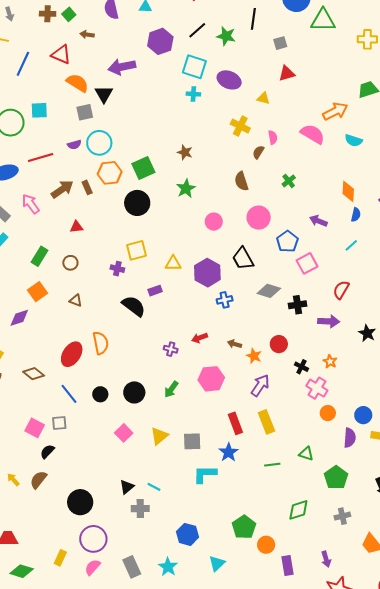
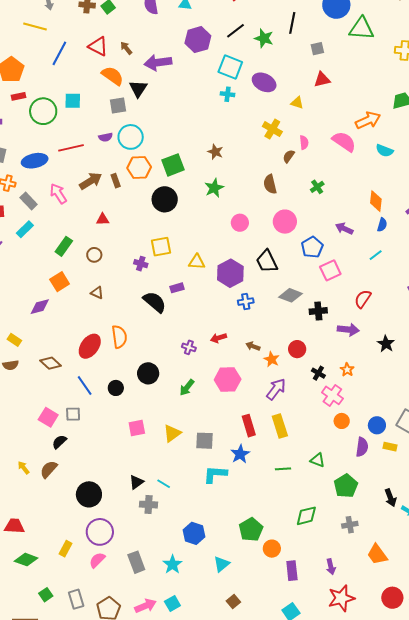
brown arrow: (87, 35) -> (126, 48), moved, turned 40
black circle: (134, 392) -> (148, 373), moved
pink square: (124, 433) -> (137, 428), turned 30

